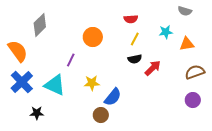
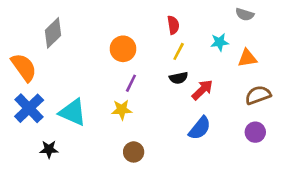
red semicircle: (131, 19) -> (173, 25), turned -96
purple line: (71, 60) -> (131, 83), moved
blue semicircle: (113, 97) -> (200, 128), moved

